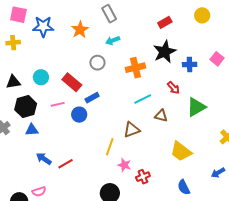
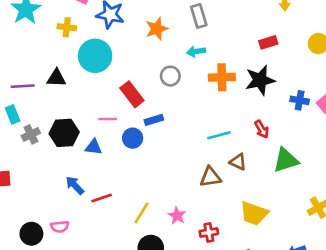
blue cross: (190, 64) -> (300, 100), moved
orange cross: (135, 68) -> (222, 77), moved
cyan circle: (41, 77) -> (95, 56), moved, size x1.6
black hexagon: (26, 107) -> (64, 133), moved
blue triangle: (32, 130) -> (94, 147), moved
brown triangle: (132, 130) -> (210, 177), moved
yellow line: (110, 147) -> (142, 213), moved
yellow trapezoid: (181, 151) -> (254, 213), turned -30
red cross: (143, 177) -> (209, 233), moved

